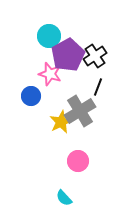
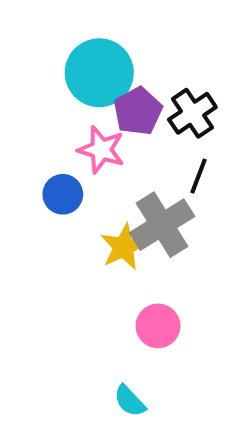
cyan circle: (49, 36) -> (99, 73), size x1.4
purple pentagon: (68, 55) -> (138, 111), size x0.7

